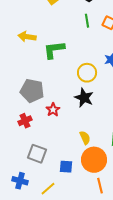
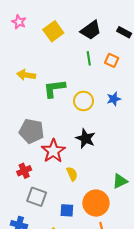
yellow circle: (87, 73) -> (83, 101), moved
red star: (53, 110) -> (53, 151), size x1.6
red cross: (25, 121) -> (24, 171), moved
yellow semicircle: (85, 138) -> (72, 174), moved

